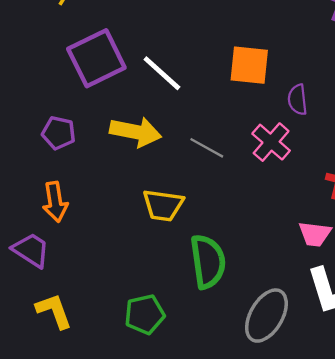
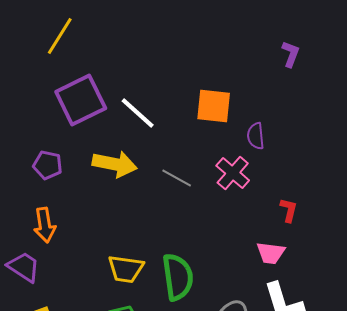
yellow trapezoid: (163, 205) -> (126, 269), moved

